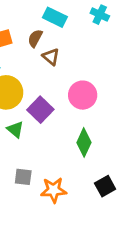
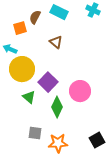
brown semicircle: (35, 38) -> (35, 17), moved
pink circle: (83, 95) -> (80, 91), moved
green diamond: (84, 143) -> (57, 107), moved

